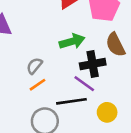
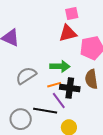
gray semicircle: (34, 66) -> (26, 75), size x1.5
orange line: (38, 85) -> (54, 85), moved

